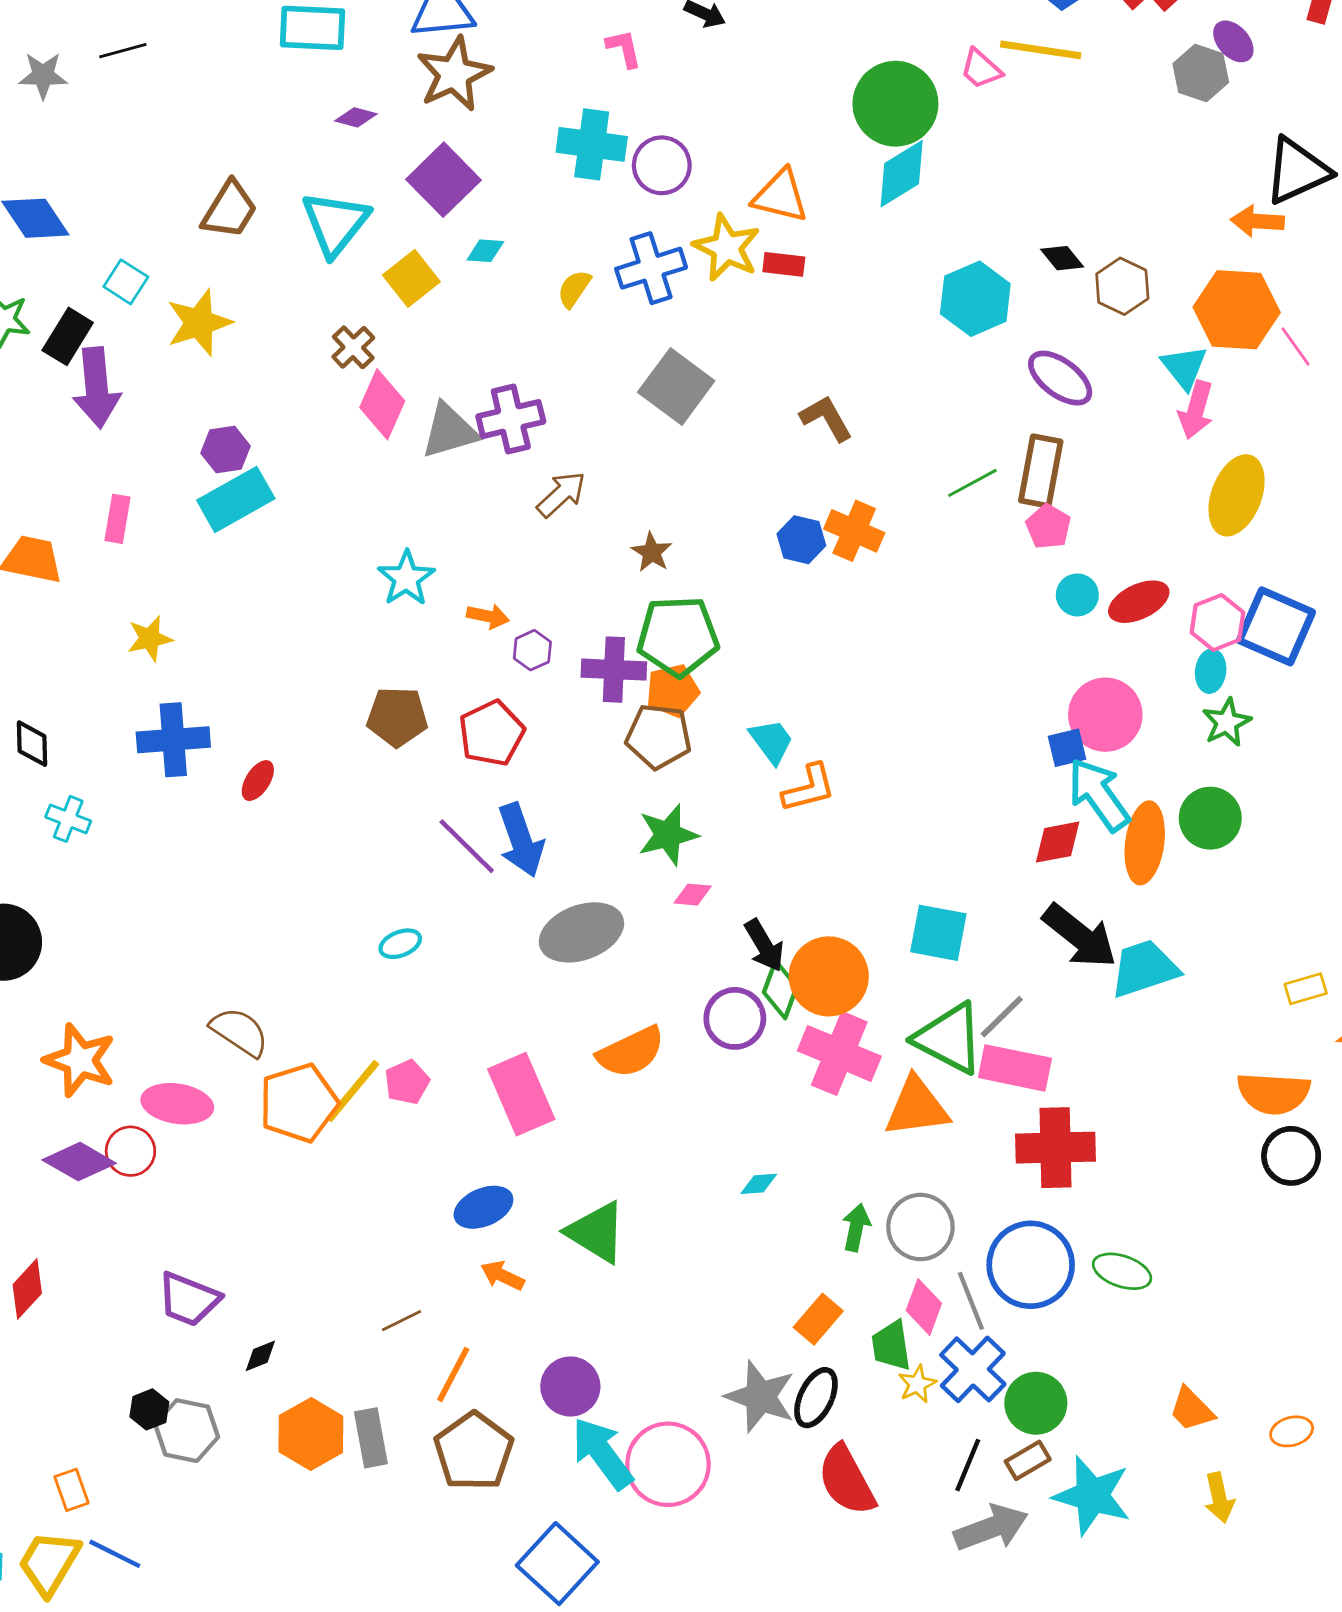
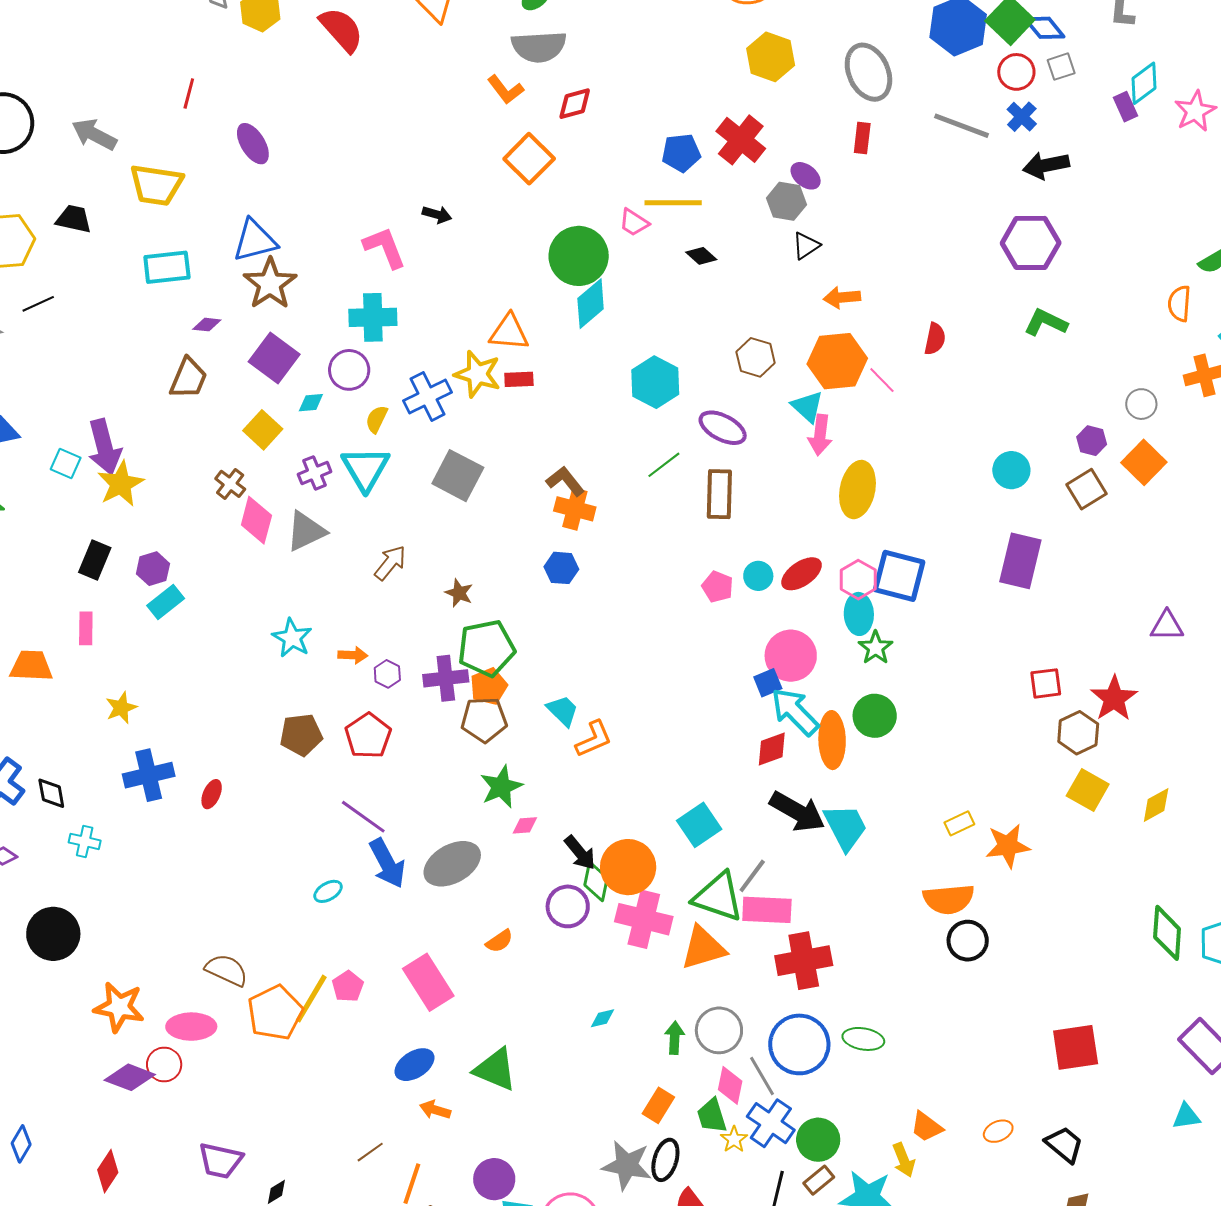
pink L-shape: (624, 49) -> (385, 248), size x1.6
purple circle: (662, 165) -> (349, 370), moved
black triangle: (1297, 171) -> (806, 246), moved, size x0.6
brown trapezoid: (230, 210) -> (188, 378), moved
cyan triangle: (335, 223) -> (365, 469), moved
black diamond: (1062, 258) -> (701, 256), moved
black rectangle: (68, 336) -> (95, 560), moved
purple arrow: (97, 388) -> (104, 447), moved
purple cross: (511, 419) -> (315, 473), moved, size x0.7
green line: (972, 483) -> (664, 465), moved
cyan rectangle: (236, 499) -> (166, 602), size x0.7
pink pentagon: (1048, 527) -> (717, 587), moved
orange cross: (854, 531) -> (575, 509), moved
cyan ellipse: (1211, 671) -> (859, 614), size x1.4
blue arrow: (521, 840) -> (387, 863), moved
cyan square: (938, 933) -> (699, 825), turned -36
cyan trapezoid: (1144, 968) -> (845, 827), turned 90
orange semicircle: (631, 1052) -> (499, 941), size x0.6
yellow arrow: (1219, 1498) -> (904, 1160), moved

